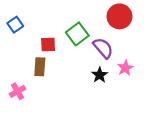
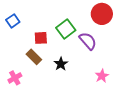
brown rectangle: (40, 67) -> (34, 57), turned -49
pink star: (125, 68) -> (102, 76), moved
black star: (100, 75) -> (61, 64), moved

